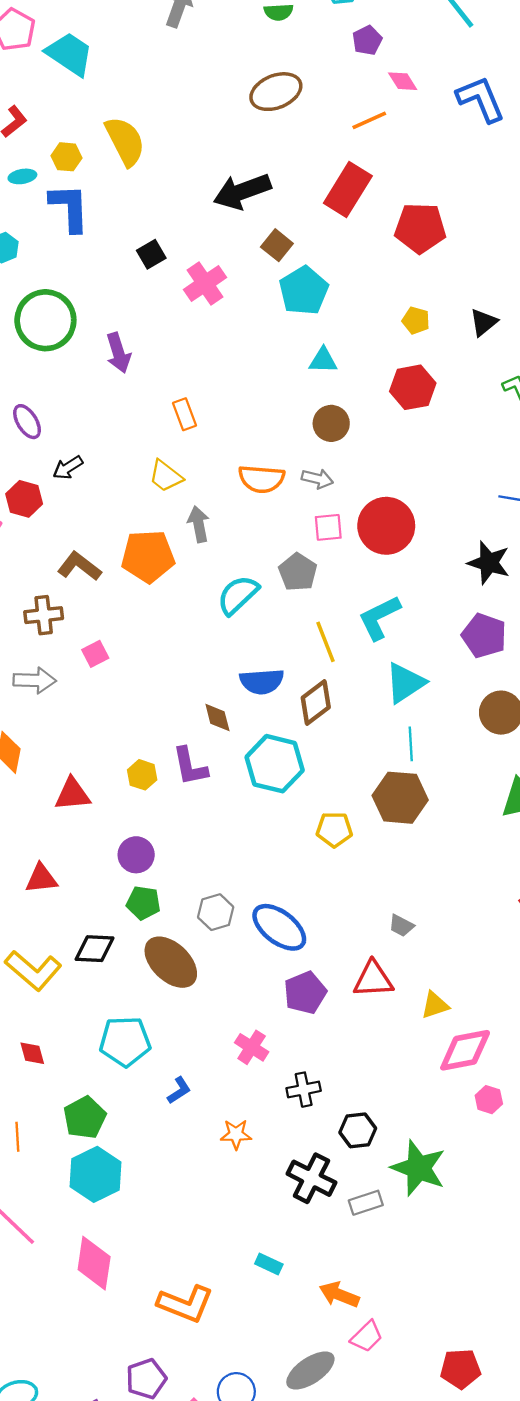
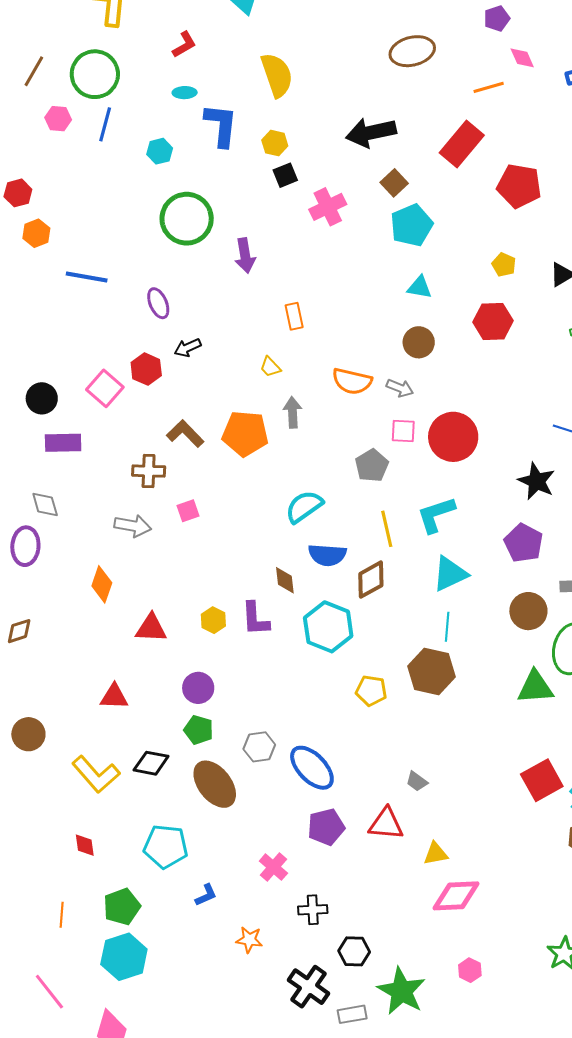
yellow hexagon: (66, 157) -> (275, 143), moved
yellow trapezoid: (166, 476) -> (270, 367), size x0.7
cyan semicircle: (238, 595) -> (304, 507), moved
pink hexagon: (489, 1100) -> (470, 970), moved

